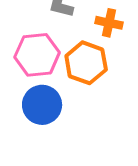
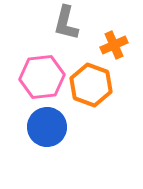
orange cross: (109, 23) -> (114, 45), turned -36

